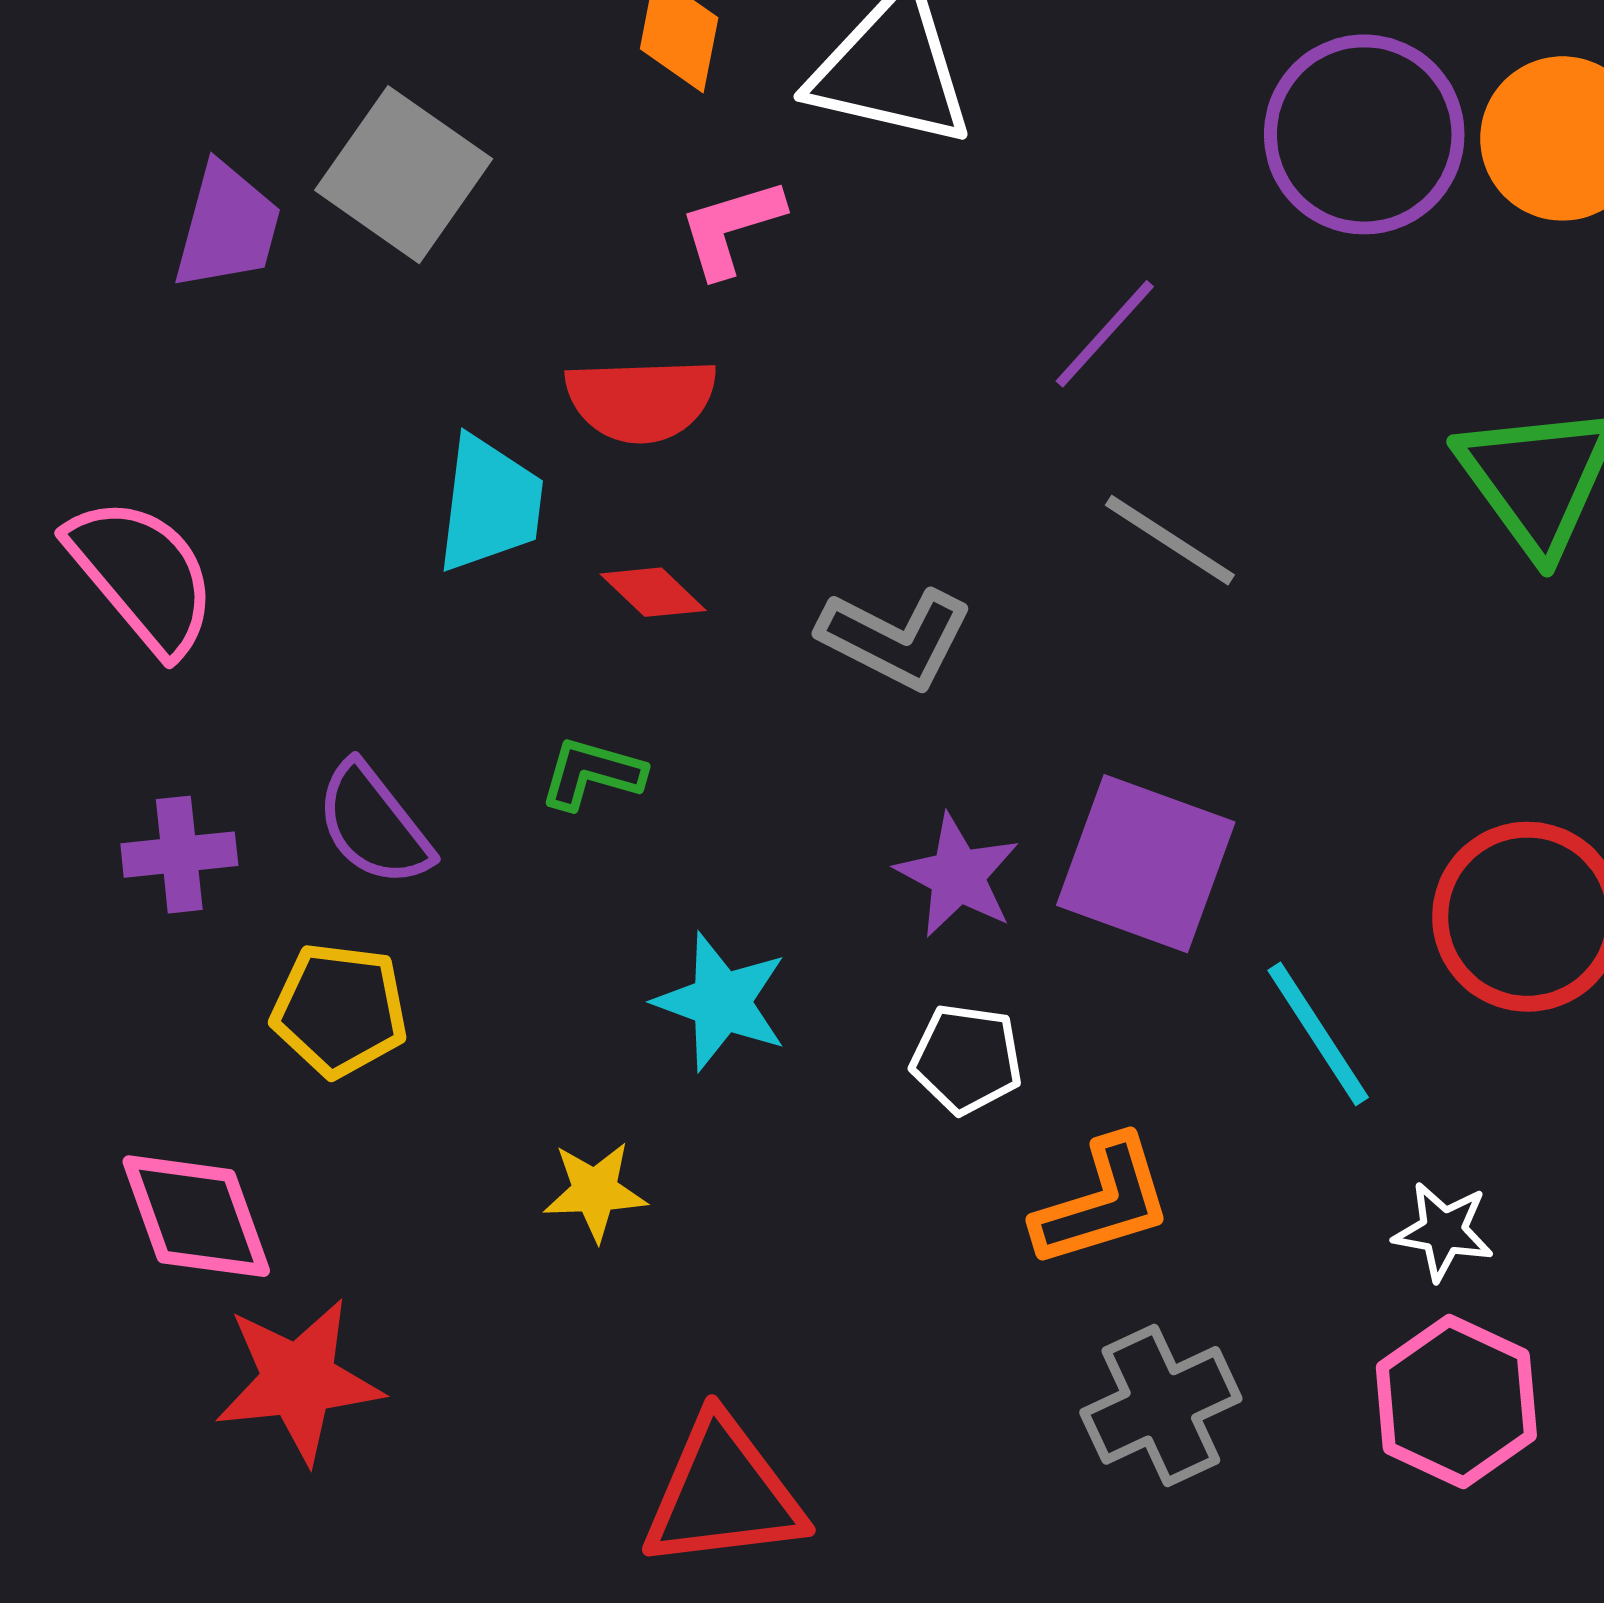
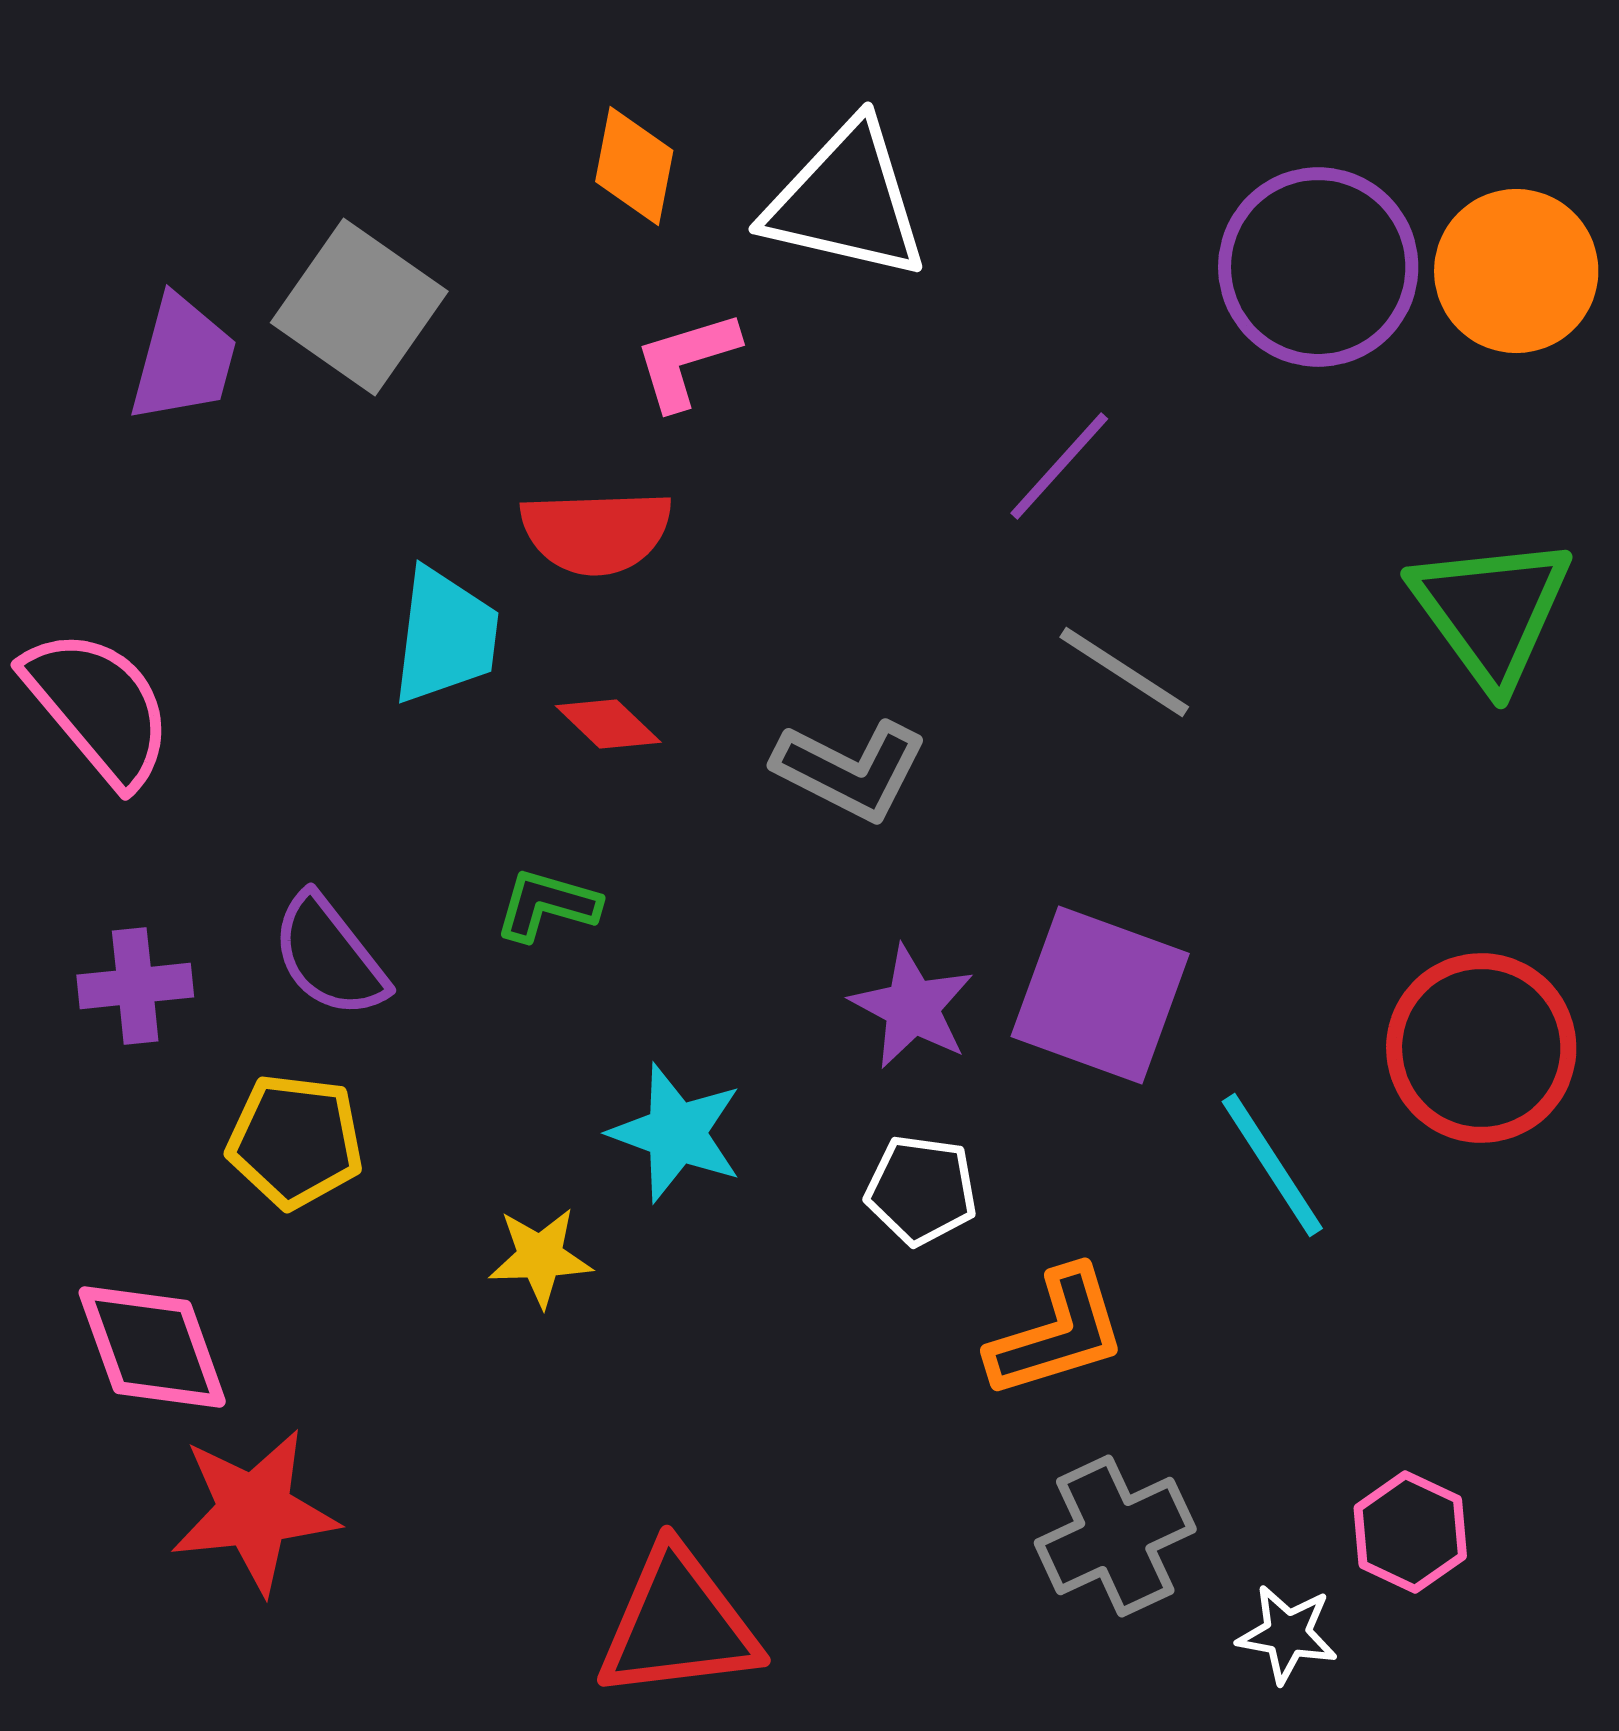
yellow star: (595, 1191) -> (540, 1257), moved
white star: (1443, 1231) -> (1287, 1634), moved
pink hexagon: (1456, 1401) -> (1410, 1532), size x0.7

